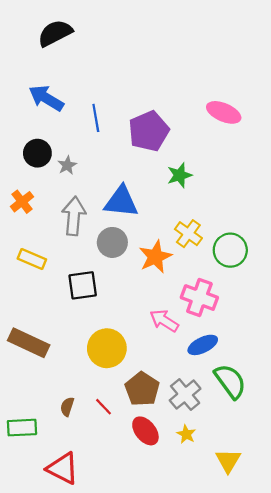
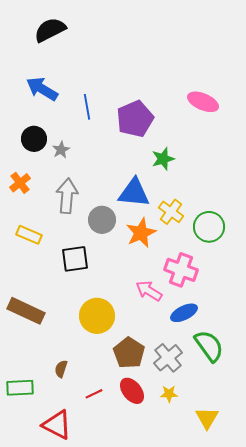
blue triangle: (121, 202) -> (134, 193), moved
red line: (104, 407) -> (94, 394), moved, turned -72
yellow star: (186, 434) -> (169, 394), turned -30

